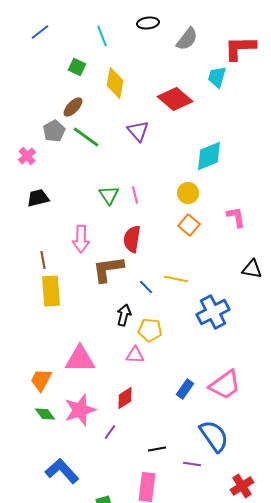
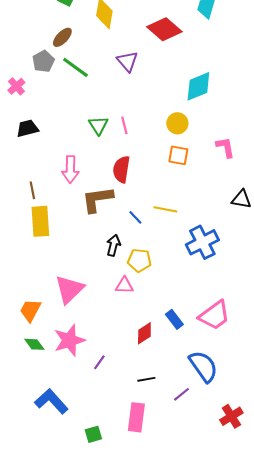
orange square: (189, 225) -> (178, 155), turned -30
pink triangle: (80, 359) -> (69, 289), turned -44
blue rectangle: (185, 389) -> (174, 319), turned -72
red diamond: (125, 398) -> (144, 333), moved
purple line: (192, 464) -> (181, 394), turned -48

